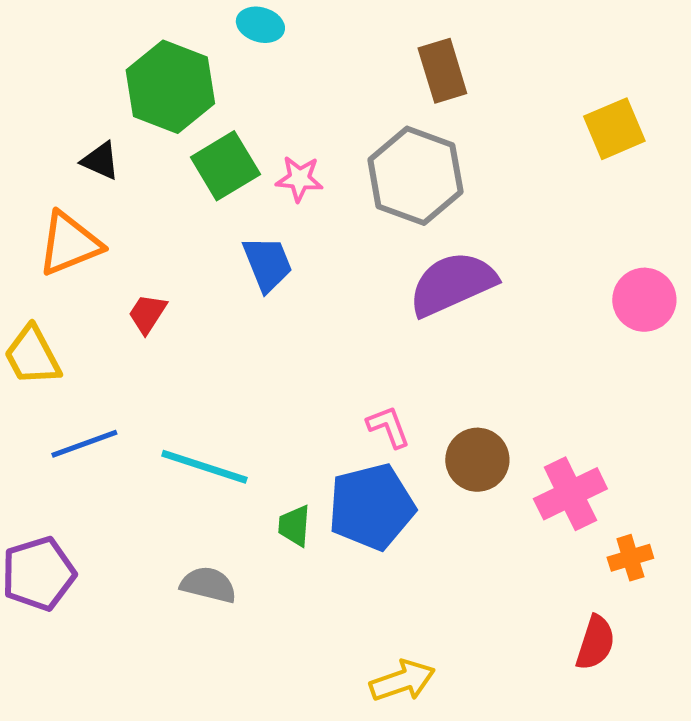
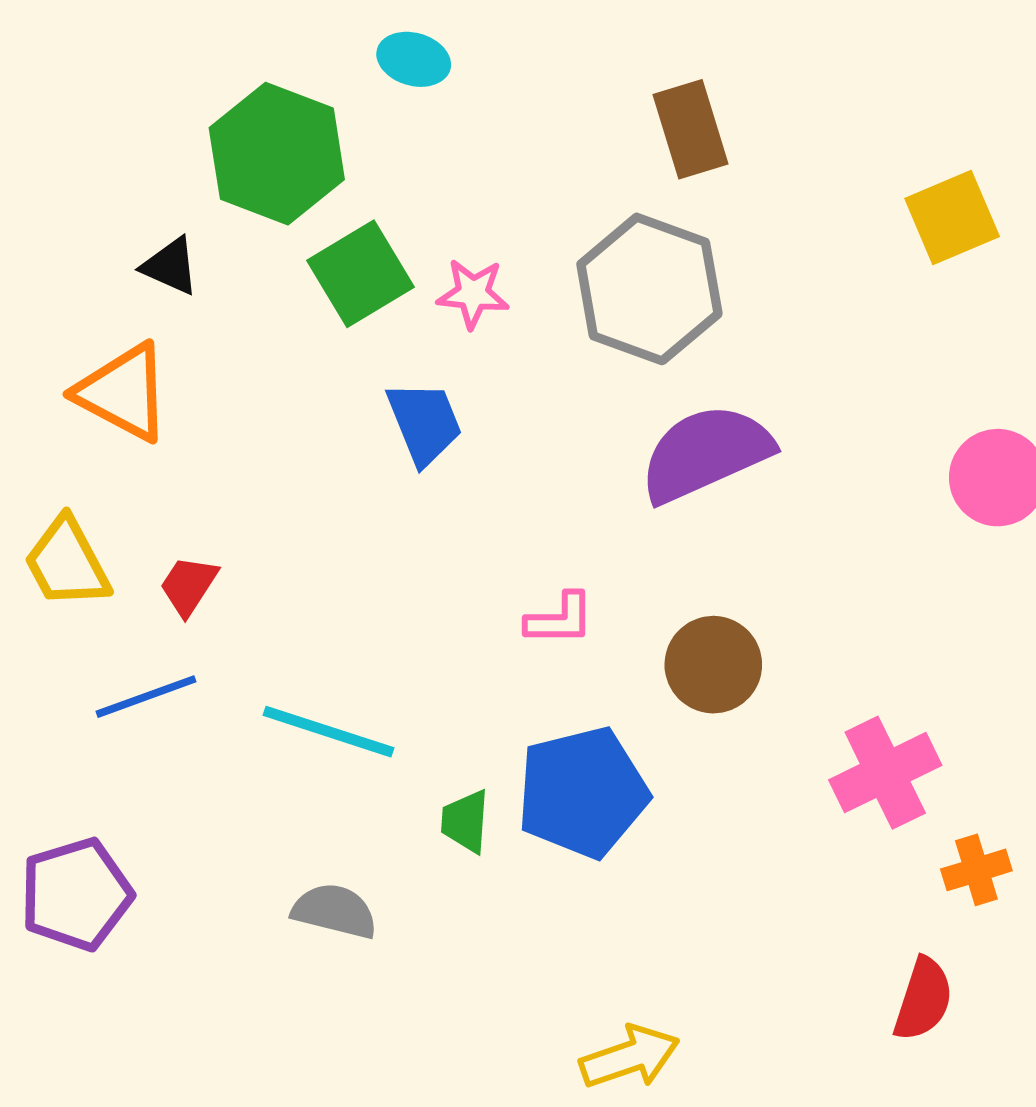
orange triangle: (69, 244) -> (123, 392), turned 50
red trapezoid: (147, 314) -> (189, 586), moved
pink L-shape: (388, 427) -> (560, 619), moved, turned 111
brown circle: (477, 460) -> (713, 665), moved

